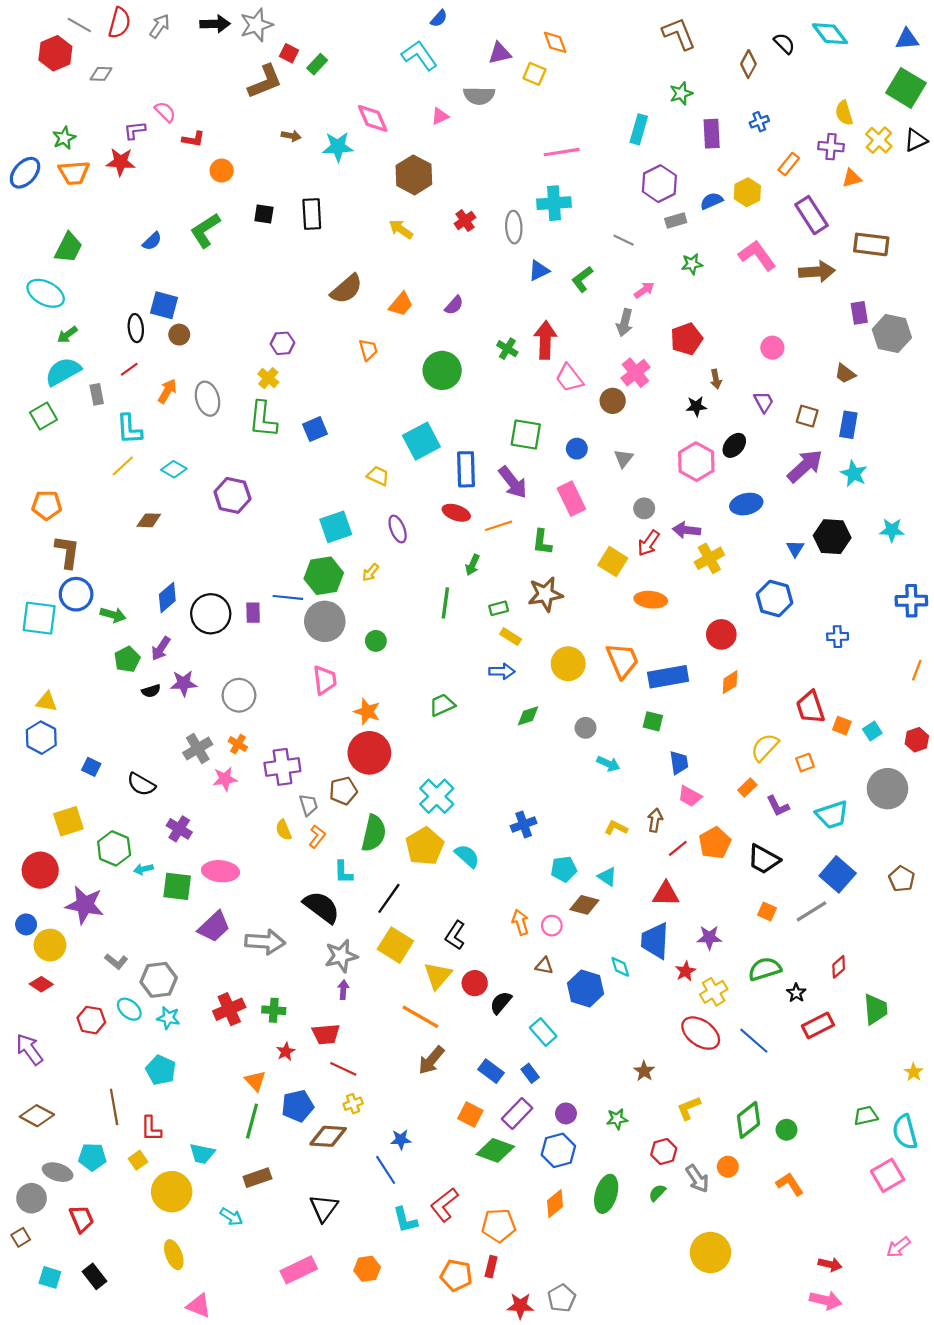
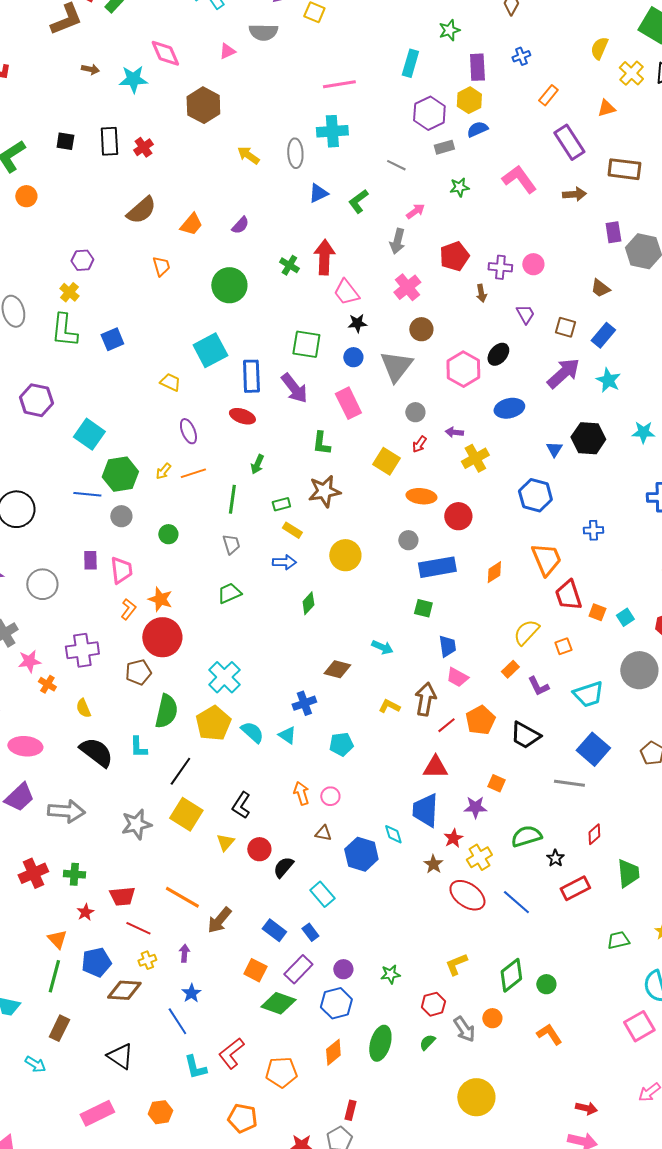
yellow semicircle: (844, 113) -> (599, 48), turned 40
purple cross: (831, 147) -> (500, 267), moved
orange circle: (222, 171) -> (26, 196), moved
yellow hexagon: (747, 192) -> (469, 100), moved
red cross: (465, 221) -> (143, 147), moved
yellow arrow: (401, 229) -> (248, 155), moved
brown arrow: (817, 272) -> (574, 194), size x0.7
brown circle: (613, 401) -> (421, 329), moved
black star: (696, 406) -> (357, 323), moved
blue rectangle: (848, 425) -> (603, 335), turned 30
gray triangle: (624, 458) -> (396, 366), size x1.8
orange line: (499, 526) -> (193, 473), moved
cyan square: (336, 527) -> (89, 434), moved, turned -36
purple arrow: (687, 530) -> (454, 432), size x0.7
red arrow: (649, 543) -> (419, 444), size x0.7
purple rectangle: (253, 613) -> (90, 560), moved
gray circle: (325, 621) -> (121, 516), size x0.6
red circle: (721, 634) -> (458, 516), moved
orange trapezoid: (622, 660) -> (546, 559), moved
green diamond: (528, 716) -> (308, 603), turned -30
gray circle: (586, 728) -> (408, 540), moved
orange cross: (238, 744) -> (47, 684), moved
gray trapezoid: (309, 805) -> (231, 544), moved
brown arrow: (655, 820) -> (425, 699), size x1.5
orange L-shape: (317, 836) -> (128, 609), moved
cyan triangle: (607, 877) -> (287, 735), moved
brown diamond: (584, 905) -> (337, 669), moved
black semicircle: (322, 907) -> (96, 752), moved
orange square: (767, 911) -> (496, 783), moved
gray line: (811, 911) -> (569, 783), turned 40
yellow triangle: (438, 975) -> (225, 842), size x0.7
purple arrow: (343, 990) -> (184, 953), moved
orange line: (420, 1017) -> (182, 897), moved
brown star: (644, 1071) -> (433, 864), moved
green trapezoid: (866, 1116) -> (618, 940), moved
blue star: (401, 1140) -> (191, 993), turned -30
brown rectangle: (257, 1178) -> (59, 1028), turned -45
black triangle: (324, 1208) -> (120, 1056), turned -32
red rectangle: (491, 1267) -> (350, 1110), moved

